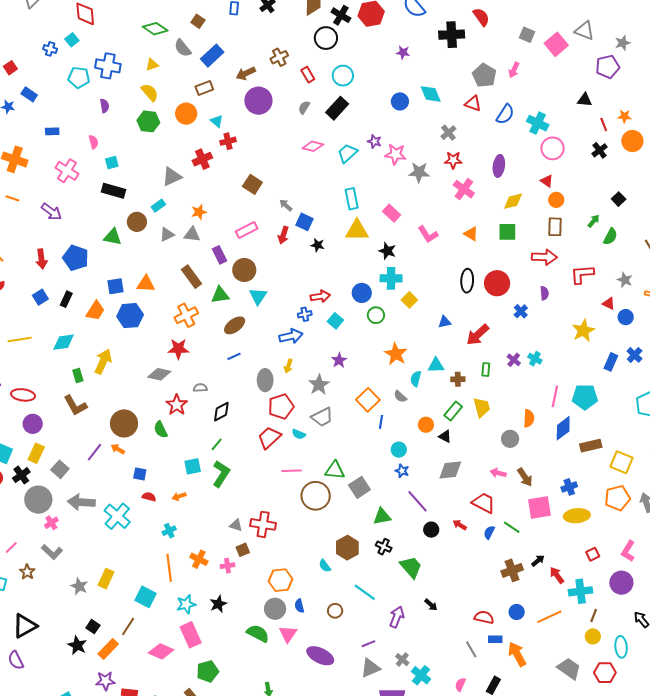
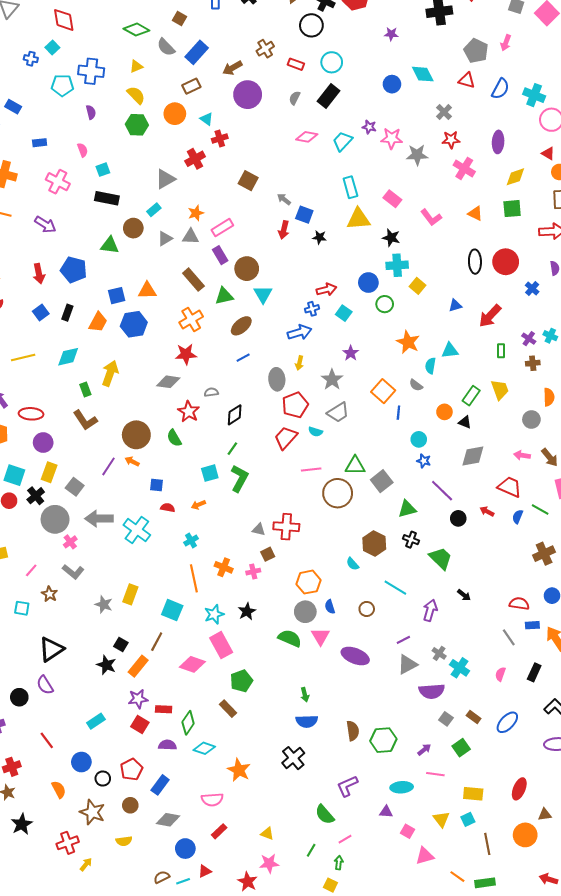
red rectangle: (308, 75) -> (296, 64), turned -35
pink rectangle: (247, 230) -> (222, 228), moved
brown cross: (458, 379) -> (533, 363), moved

